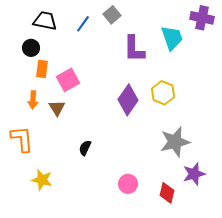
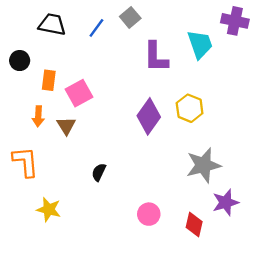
black circle: (31, 48) -> (20, 61), moved

